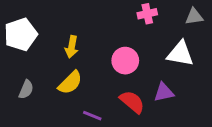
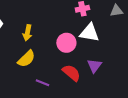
white triangle: (180, 54) -> (89, 33), moved
purple triangle: (164, 92) -> (94, 66), turned -42

